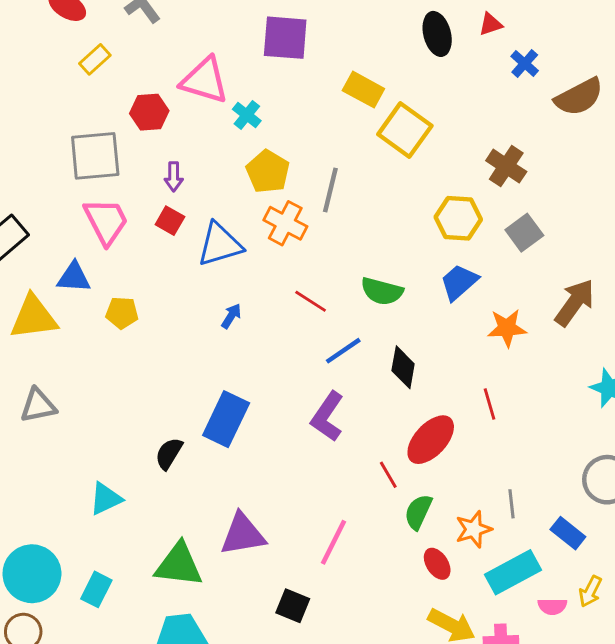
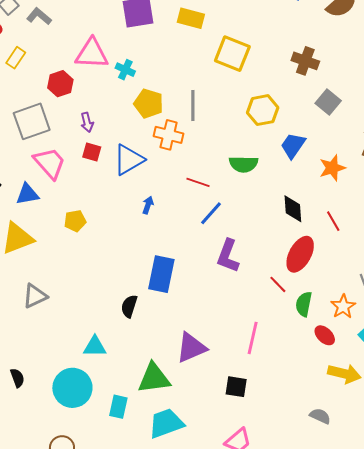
yellow rectangle: (363, 90) -> (191, 18), moved
yellow hexagon: (458, 218) -> (263, 110), moved
blue triangle: (74, 277) -> (27, 194), moved
blue line: (343, 351) -> (211, 213), moved
black diamond: (403, 367) -> (293, 209), moved
cyan triangle: (106, 499) -> (95, 347), turned 40
cyan circle: (32, 574) -> (72, 388), moved
cyan rectangle: (96, 589) -> (118, 407), moved

